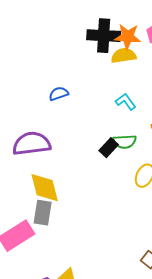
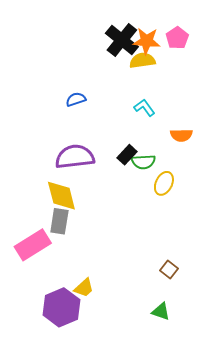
black cross: (104, 36) -> (122, 40), turned 36
green semicircle: (125, 142) -> (143, 162), moved
purple semicircle: (32, 144) -> (75, 157), moved

